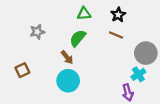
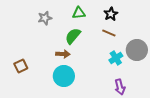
gray star: (37, 32) -> (45, 18), moved
brown arrow: (67, 57) -> (63, 54), turned -48
cyan cross: (138, 74) -> (116, 58), moved

